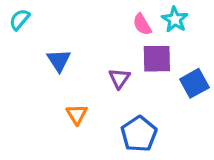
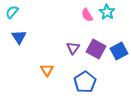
purple square: (157, 59) -> (96, 49), moved, turned 30
blue triangle: (59, 60) -> (19, 37), moved

